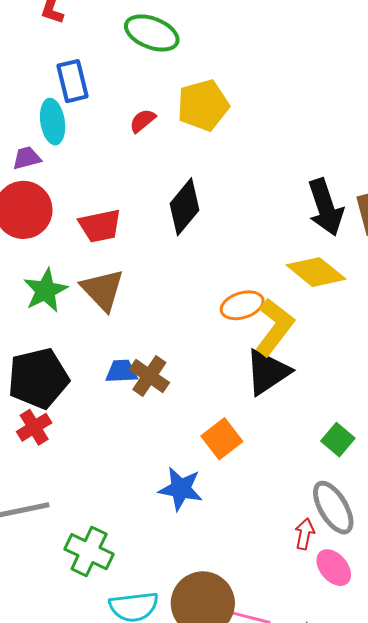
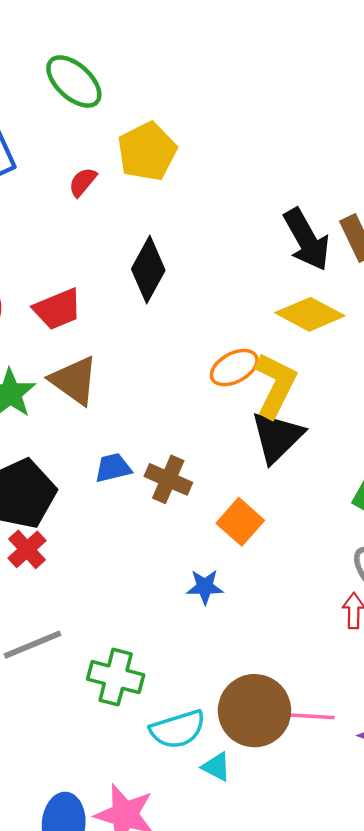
green ellipse: (152, 33) -> (74, 81), turned 32
brown cross: (149, 376) -> (168, 479), moved
blue star: (181, 489) -> (205, 587), size x0.7

